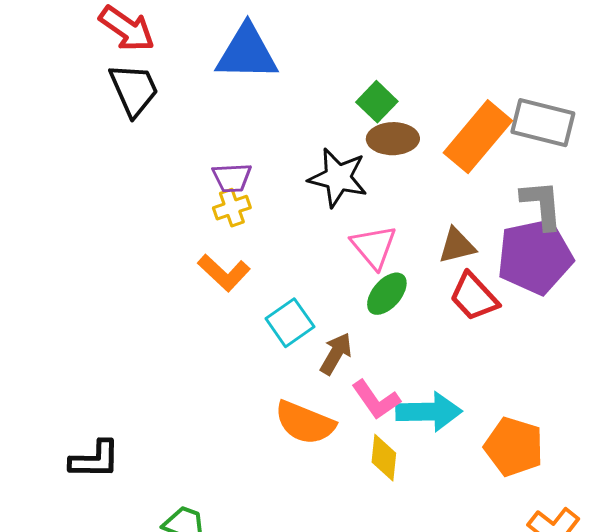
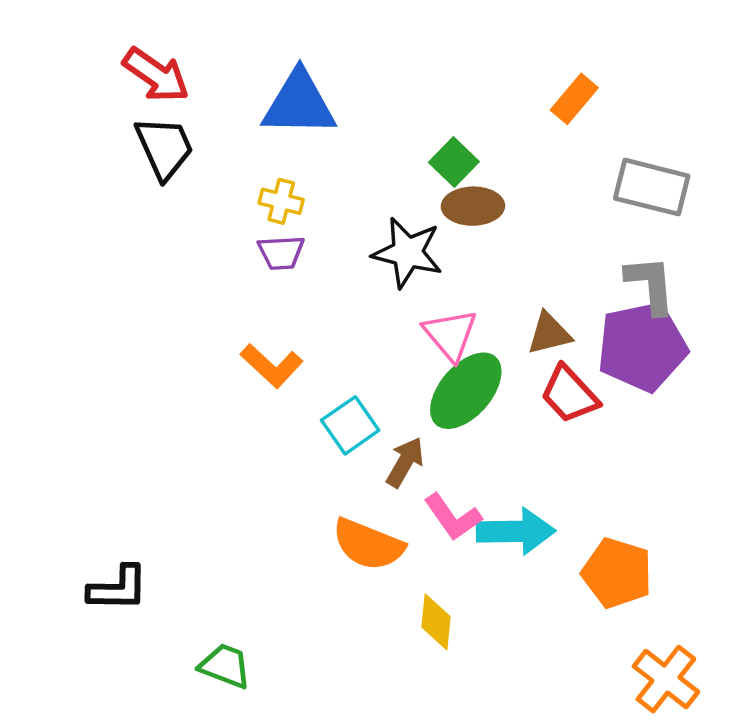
orange rectangle: (478, 137) -> (574, 99), moved, size x0.6
yellow cross: (232, 208) -> (281, 201), moved, turned 33
green ellipse: (387, 294) -> (466, 391), size x1.5
yellow diamond: (384, 458) -> (436, 622), moved

